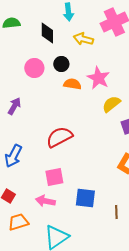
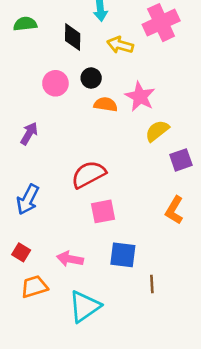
pink square: (54, 177) -> (103, 211), moved
brown line: (116, 212) -> (152, 284), moved

